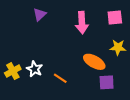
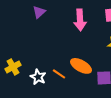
orange ellipse: (94, 62) -> (81, 66), moved
white star: (34, 69) -> (38, 77), moved

